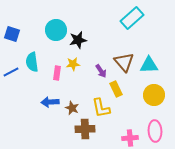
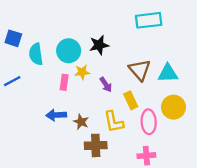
cyan rectangle: (132, 18) -> (149, 20), turned 35
cyan circle: (56, 30) -> (69, 51), moved
black star: (78, 40) -> (99, 45), moved
cyan semicircle: (32, 62) -> (36, 54), moved
purple arrow: (101, 71) -> (106, 85), moved
pink ellipse: (155, 131) -> (149, 122), moved

